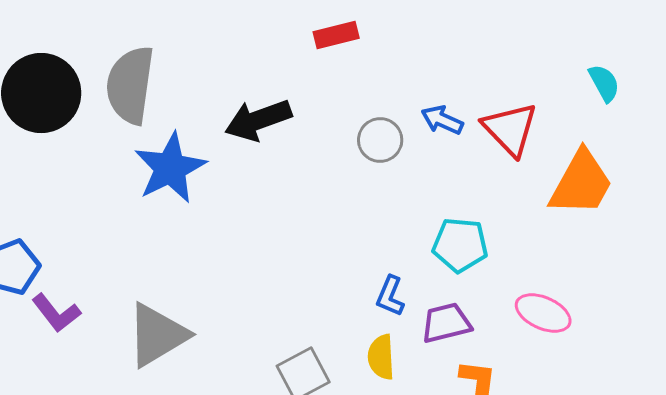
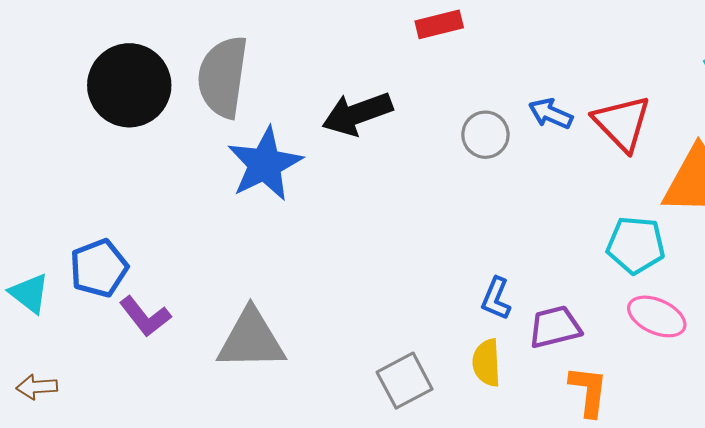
cyan pentagon: (460, 245) -> (636, 245), moved
gray triangle: (157, 335) -> (251, 340), turned 30

